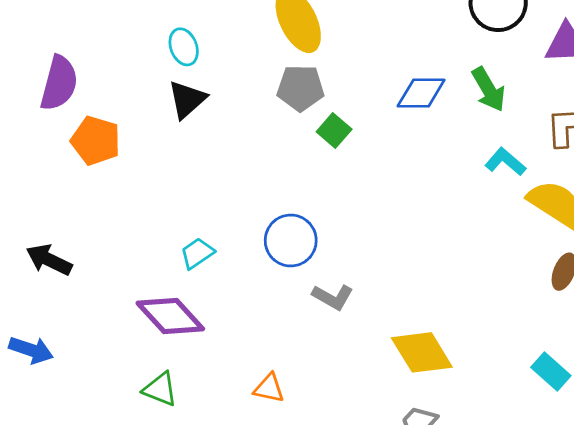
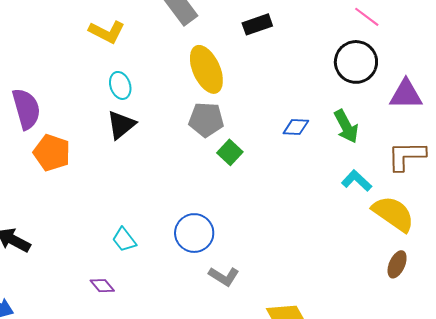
purple semicircle: (59, 83) -> (26, 109), turned -33
blue diamond: (421, 93) -> (296, 127), size x0.7
cyan trapezoid: (197, 253) -> (124, 240), turned -96
purple diamond: (170, 316) -> (102, 286), size x0.5

